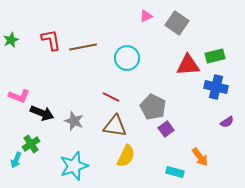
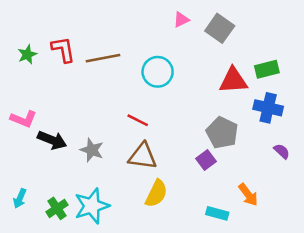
green star: (11, 40) -> (27, 54), moved
gray pentagon: (153, 107) -> (222, 133), moved
purple semicircle: (227, 122) -> (282, 151), turned -104
green cross: (31, 144) -> (57, 208), moved

